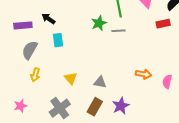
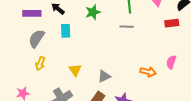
green star: (99, 23) -> (93, 12), moved
gray triangle: (100, 82) -> (104, 76), turned -40
pink semicircle: (167, 82) -> (171, 62), moved

